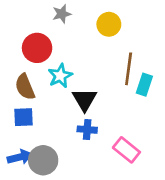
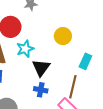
yellow circle: (109, 24) -> (63, 36), moved
brown line: (129, 69) -> (73, 87), moved

